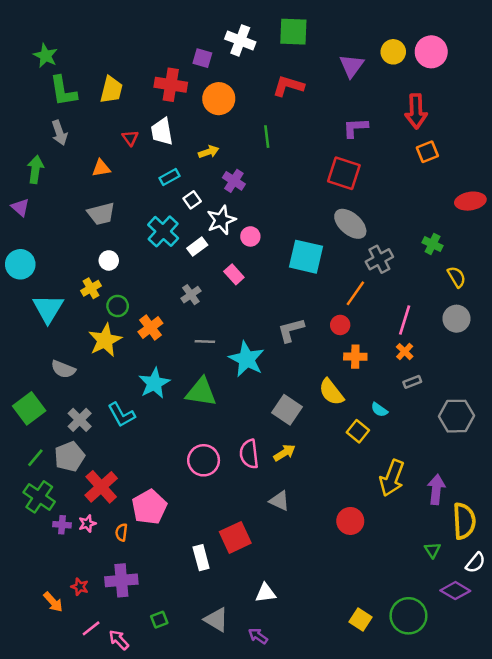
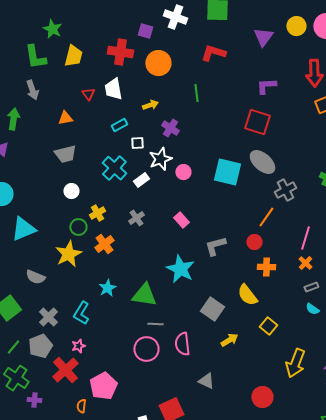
green star: (46, 56) -> (52, 29), moved
white square: (192, 200) -> (137, 143), turned 32
cyan square: (306, 257) -> (227, 172), moved
pink rectangle: (234, 274) -> (181, 220), moved
yellow cross: (91, 288) -> (97, 213), moved
cyan triangle: (48, 309) -> (23, 229), turned 36
gray line: (205, 341) -> (155, 324), moved
cyan star: (154, 383) -> (107, 288), size x0.7
cyan semicircle: (379, 410) -> (312, 309), moved
cyan L-shape: (121, 415) -> (81, 313), turned 60
yellow arrow: (285, 453) -> (229, 340), moved
pink star: (87, 523) -> (78, 346), moved

